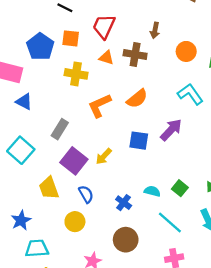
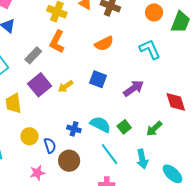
orange L-shape: (100, 106) -> (57, 42), moved, turned -50
purple arrow: (171, 130) -> (133, 88), moved
cyan semicircle: (152, 191) -> (100, 124), size x1.5
blue semicircle: (86, 194) -> (50, 146), moved
blue cross: (124, 203) -> (74, 129), turned -32

